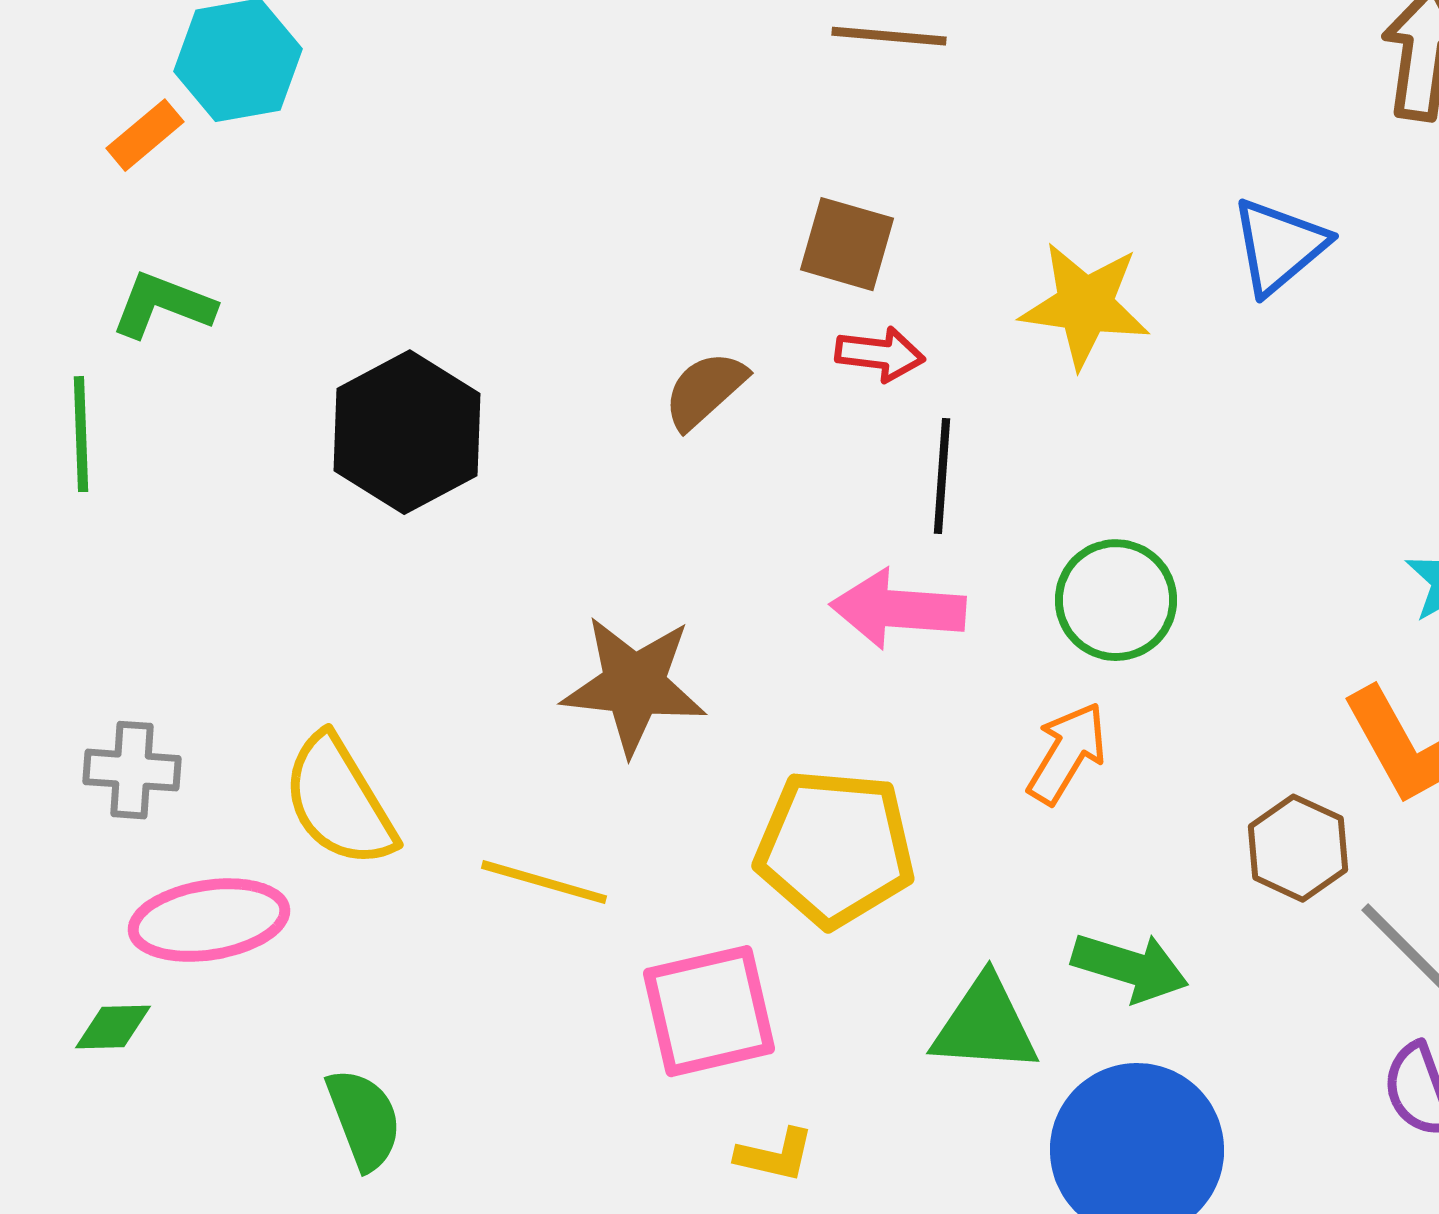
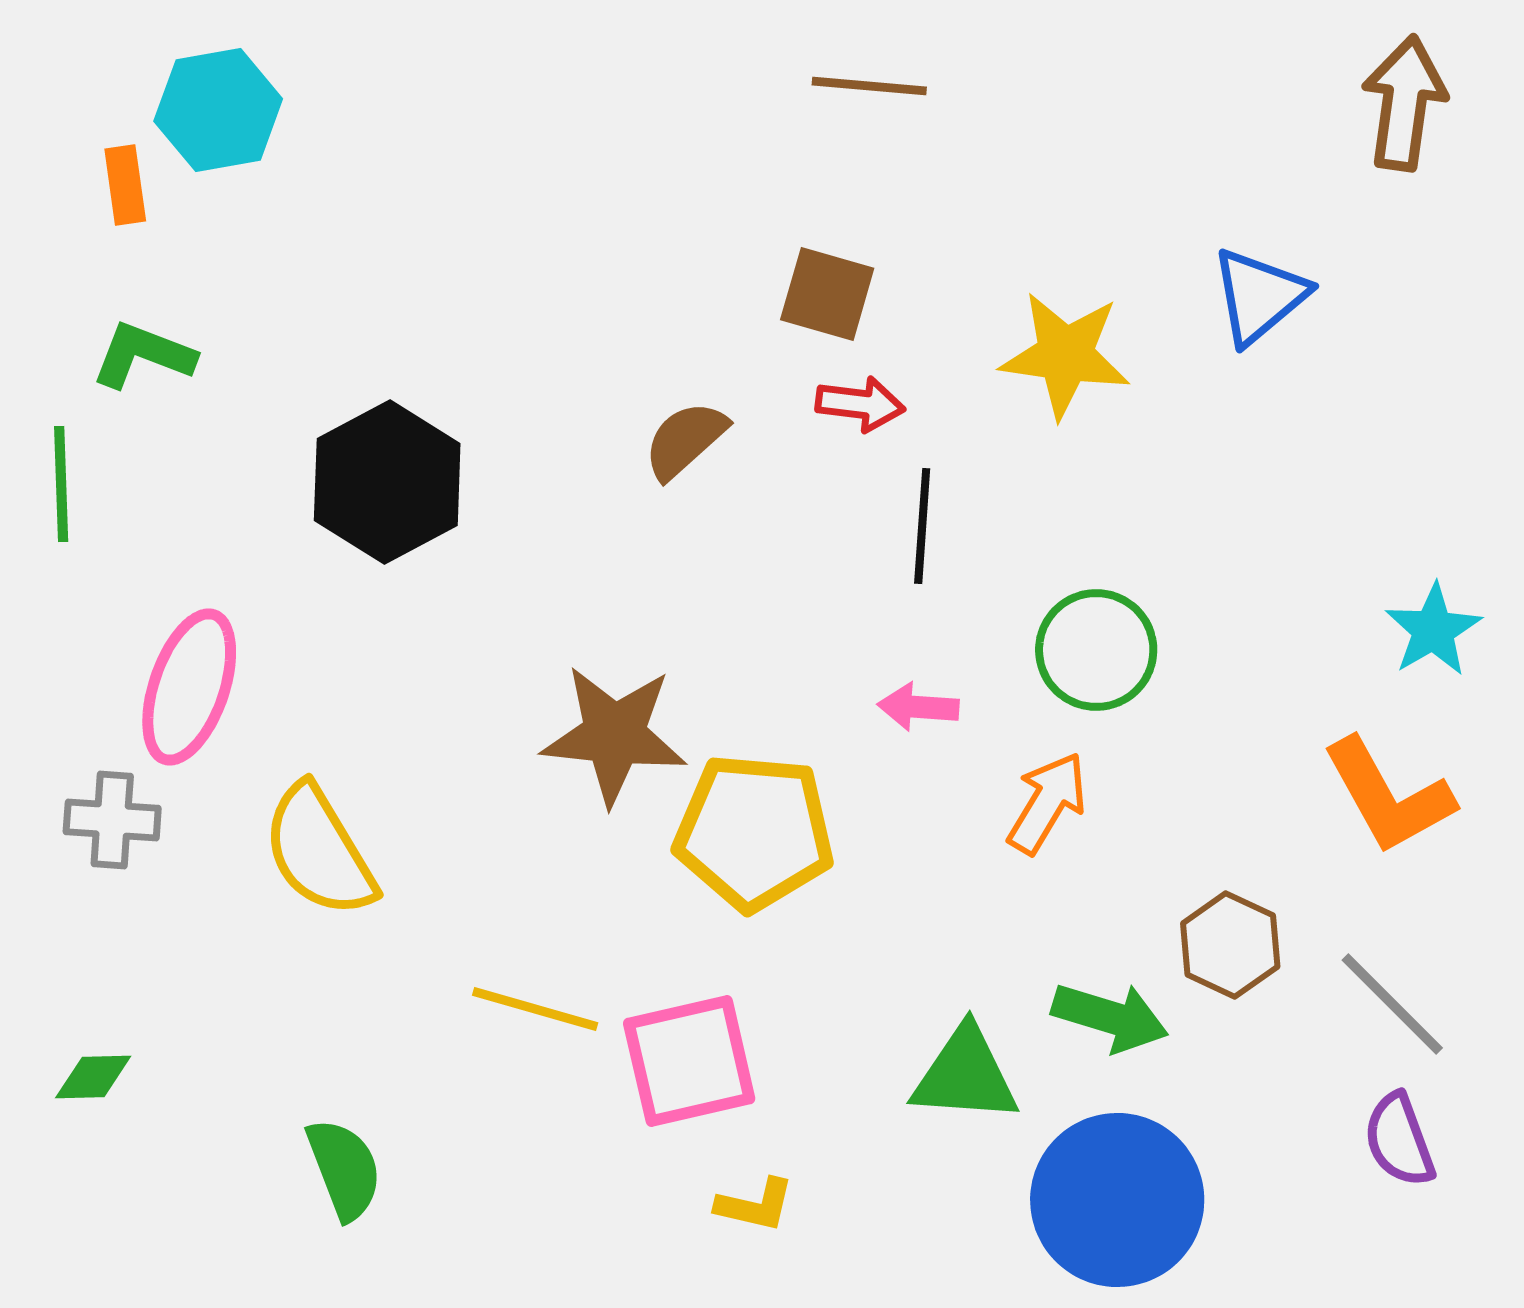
orange rectangle: (145, 135) -> (125, 185), turned -58
pink arrow: (898, 609) -> (918, 707), moved, size x0.6
yellow pentagon: (835, 848) -> (754, 832), moved
brown hexagon: (1298, 848) -> (1230, 945), moved
yellow line: (544, 882) -> (535, 1009), moved
pink ellipse: (209, 920) -> (189, 687), moved, turned -62

